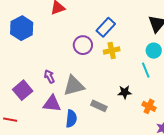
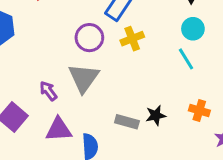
gray triangle: (74, 86) -> (84, 78), moved, turned -30
black star: (125, 92) -> (156, 115), moved

